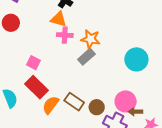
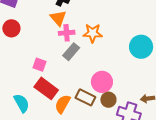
orange triangle: (59, 19) -> (58, 18), turned 42
gray rectangle: (86, 57) -> (71, 52), moved
pink circle: (126, 101) -> (102, 82), moved

